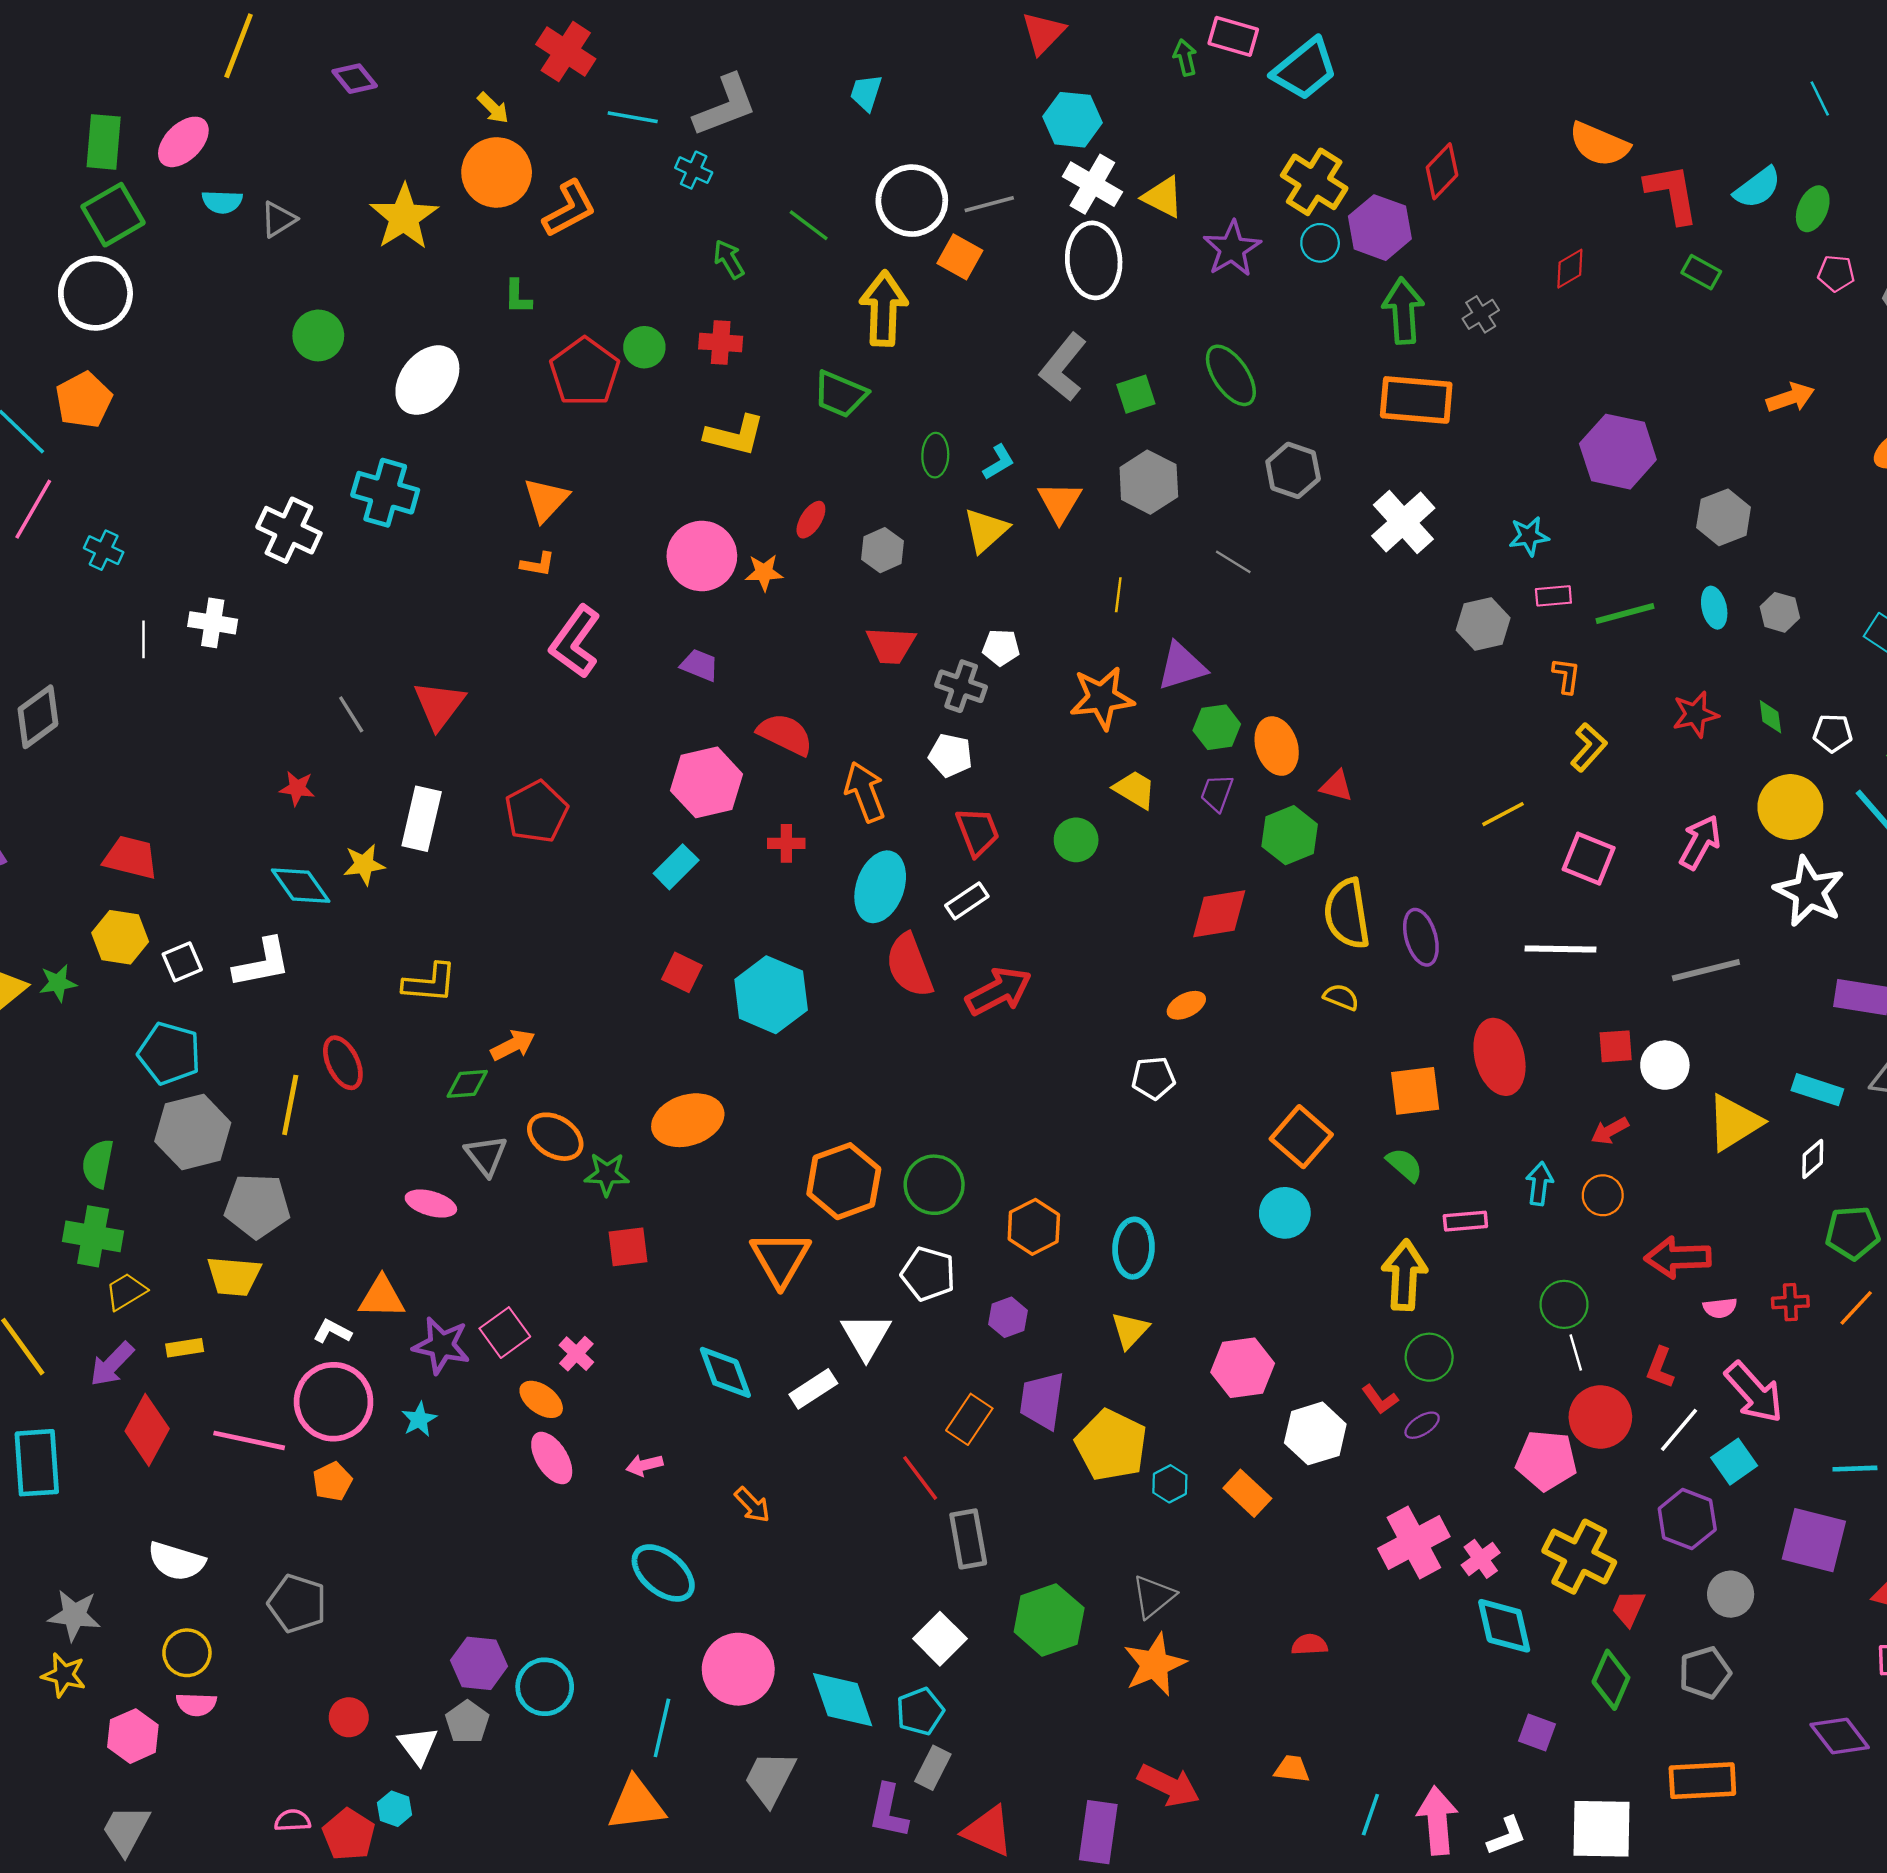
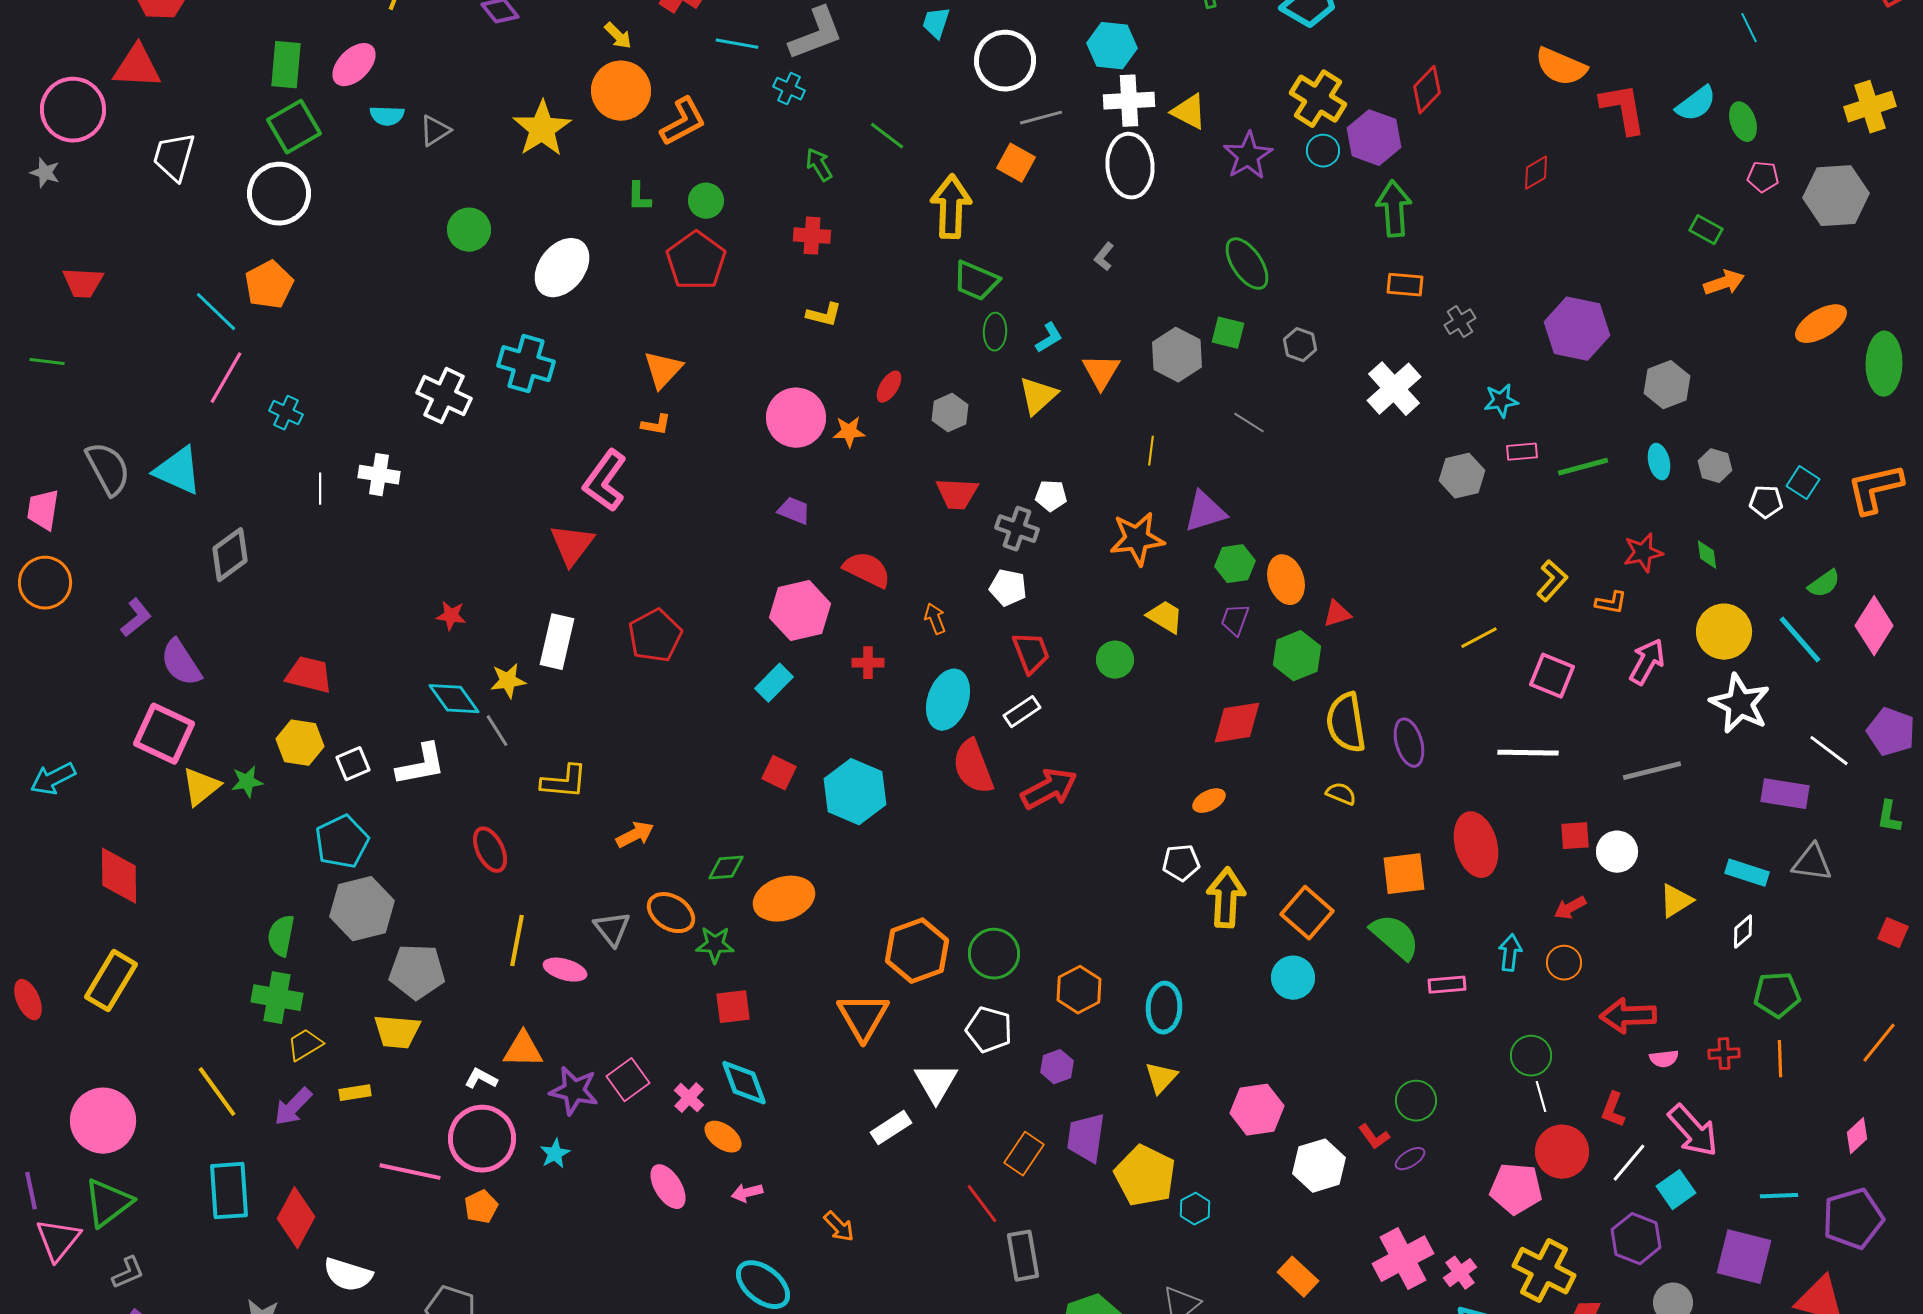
white cross: (1092, 184) -> (1129, 101), turned -33
white circle: (912, 201) -> (1005, 61), moved
green ellipse: (1813, 209) -> (1743, 122), turned -42
green rectangle: (1701, 272) -> (1706, 230), moved
gray cross: (1481, 314) -> (1460, 322), moved
green circle: (644, 347) -> (706, 201), moved
gray L-shape: (1063, 367) -> (1104, 257), size x0.5
green trapezoid: (840, 394) -> (976, 281), moved
green square: (1136, 394) -> (1228, 333), moved, turned 32
orange rectangle: (1416, 400) -> (1405, 285), size x0.6
yellow L-shape: (735, 435) -> (824, 315), size x0.7
gray hexagon: (1293, 470) -> (1300, 345), size x0.7
pink L-shape: (575, 642) -> (605, 481), moved
orange L-shape: (1566, 676) -> (1611, 603), moved, turned 92
gray line: (351, 714) -> (497, 731), moved
white pentagon: (1833, 733) -> (1766, 502), moved
red triangle: (1336, 786) -> (1337, 614), turned -32
orange arrow: (865, 792) -> (935, 619), size x0.6
cyan pentagon: (169, 1053) -> (342, 842), turned 30
green diamond: (467, 1084) -> (726, 868), moved
yellow line: (290, 1105) -> (517, 941), moved
yellow triangle: (1734, 1123) -> (1676, 901), size x0.7
green semicircle: (1404, 1165) -> (1395, 937), size x1.6
yellow arrow: (1404, 1275) -> (1226, 898), moved
orange line: (1856, 1308) -> (1780, 1059), turned -45
cyan diamond: (725, 1372) -> (744, 1083), moved
orange ellipse: (541, 1399) -> (723, 1137), moved
red diamond: (147, 1430) -> (296, 1218), moved
orange rectangle: (1247, 1493) -> (1298, 1277), moved

